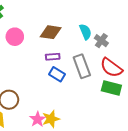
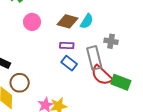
cyan semicircle: (85, 32) -> (87, 21), moved, turned 49
gray cross: (101, 41) -> (111, 41), moved, turned -32
red semicircle: (111, 68) -> (102, 75), moved

